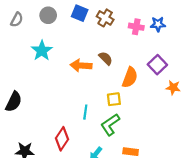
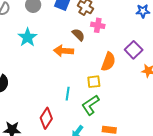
blue star: (158, 24) -> (143, 11), moved
pink cross: (136, 27) -> (98, 25), moved
brown semicircle: (106, 58) -> (78, 35), moved

